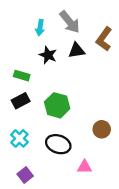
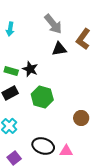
cyan arrow: (40, 28) -> (10, 29), moved
black star: (48, 55) -> (30, 69), moved
black ellipse: (58, 144) -> (43, 146), moved

